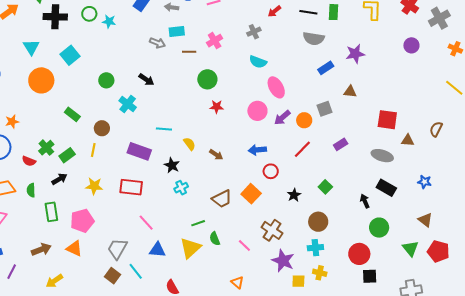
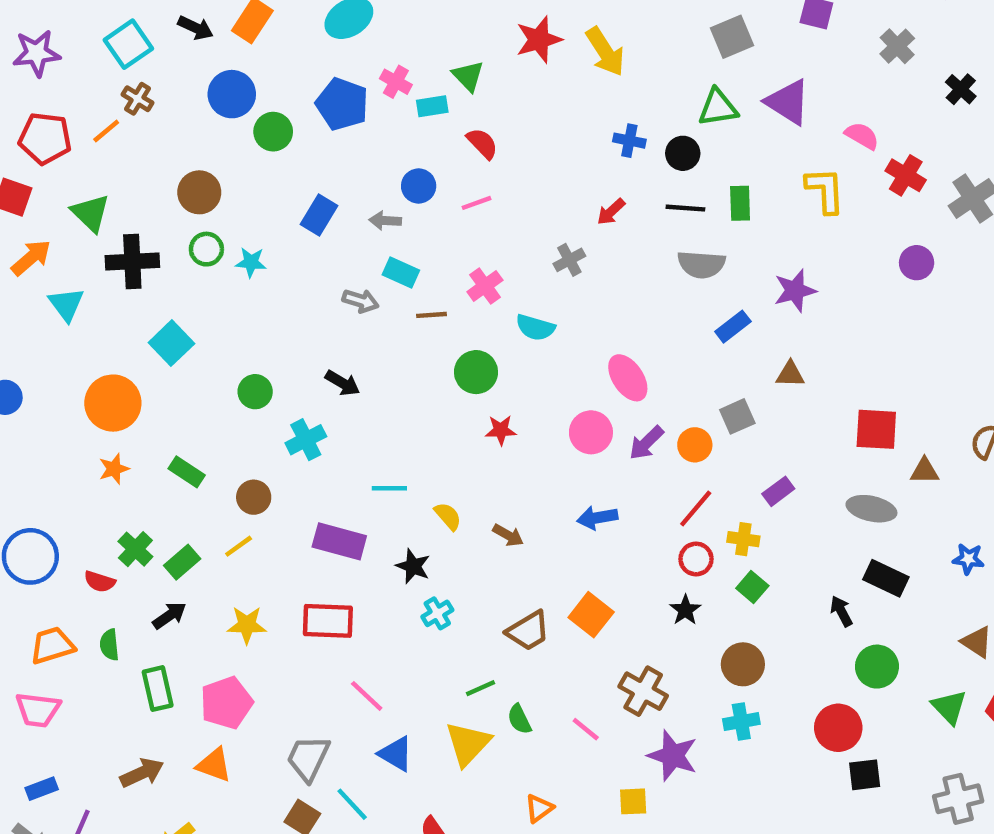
cyan rectangle: (177, 31) -> (401, 273), turned 35
cyan triangle: (31, 47) -> (66, 304), moved
cyan semicircle: (258, 62) -> (535, 327), moved
cyan cross: (128, 104) -> (306, 440), turned 30
orange star: (12, 122) -> (114, 469), moved
yellow line: (93, 150) -> (239, 546), turned 48
red circle: (271, 171) -> (696, 559), moved
blue triangle: (157, 250) -> (396, 754), turned 30
yellow cross: (320, 273) -> (743, 539), moved
yellow square: (298, 281) -> (633, 801), moved
orange triangle: (237, 282) -> (539, 808), moved, turned 48

